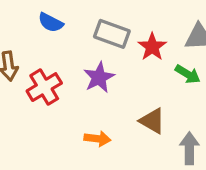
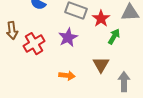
green arrow: (188, 74) -> (114, 37), moved, turned -91
brown triangle: (152, 121) -> (101, 65), turned 30

